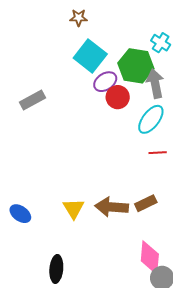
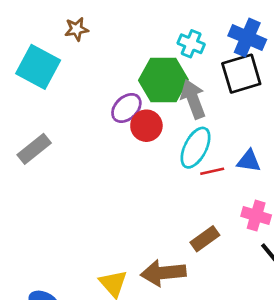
cyan square: (90, 56) -> (38, 67), moved
red line: (158, 153) -> (212, 171), moved
brown rectangle: (146, 203) -> (205, 239), moved

